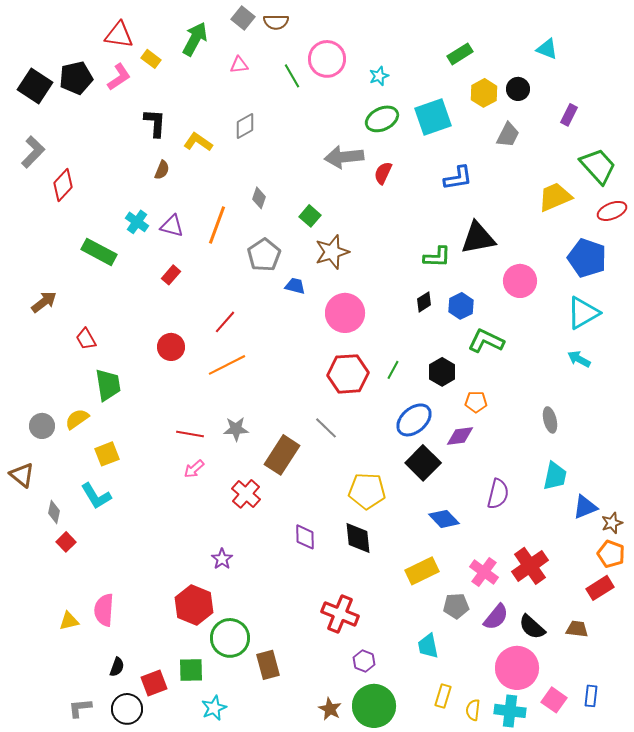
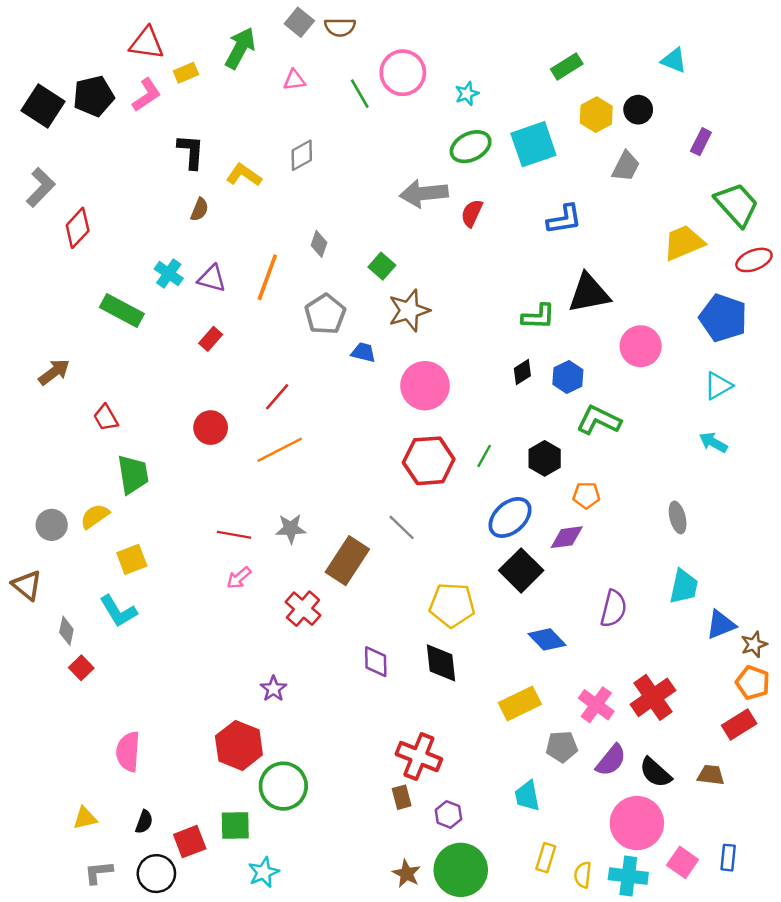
yellow rectangle: (151, 59) -> (186, 73), turned -60
cyan triangle: (583, 313) -> (718, 386), size x0.7
yellow triangle: (69, 621) -> (85, 818), moved
brown rectangle: (268, 665) -> (402, 797), moved, size x0.7

